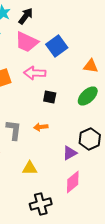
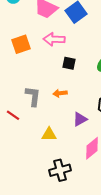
purple triangle: (70, 153) -> (80, 119), moved

